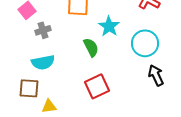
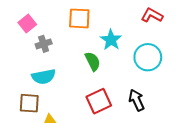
black arrow: (156, 75) -> (137, 100), moved

